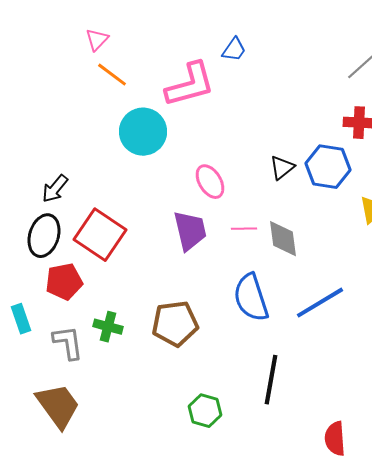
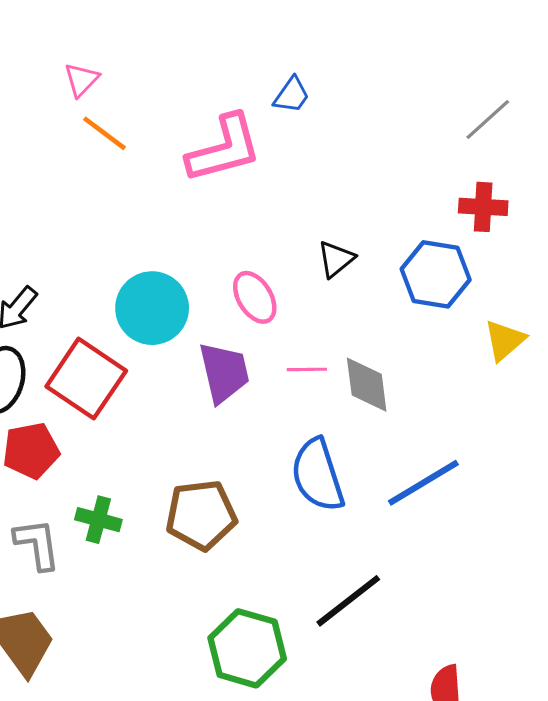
cyan circle: (143, 132) -> (152, 308), moved
black triangle: (282, 168) -> (336, 259), moved
black line: (271, 380) -> (348, 601), turned 42
green hexagon: (205, 411) -> (247, 648), size x1.5

